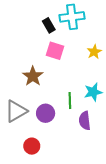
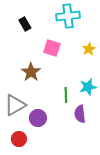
black rectangle: (49, 25) -> (25, 24), moved
purple circle: (46, 113) -> (38, 118), moved
red circle: (32, 146) -> (19, 139), moved

